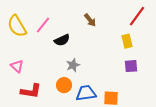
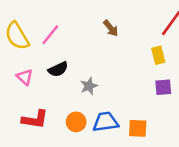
black semicircle: (62, 40) -> (58, 69), moved
pink triangle: (17, 66) -> (25, 77), moved
orange circle: (64, 85) -> (76, 122), moved

